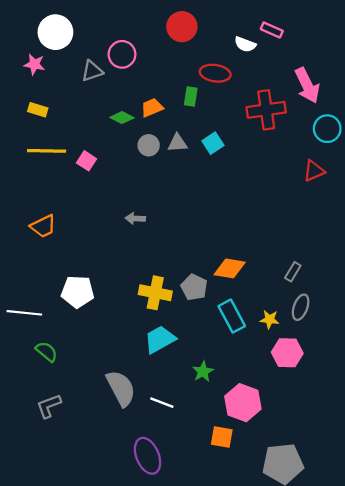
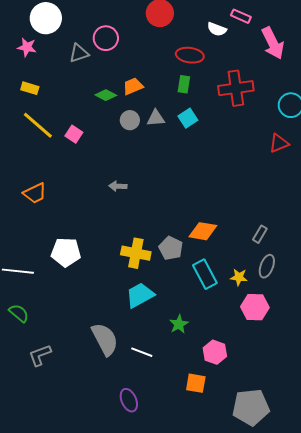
pink arrow: (307, 85) -> (273, 43), moved
green rectangle: (191, 96) -> (184, 84), moved
yellow line: (47, 151) -> (38, 125), turned 40
green semicircle: (47, 352) -> (19, 313), moved
pink hexagon: (243, 403) -> (215, 352), size x0.7
purple ellipse: (148, 456) -> (129, 400), size x0.7

